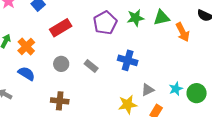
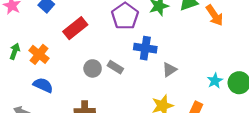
blue cross: (128, 60) -> (145, 48), moved
gray circle: (61, 64) -> (93, 68), moved
gray triangle: (148, 90) -> (169, 70), moved

